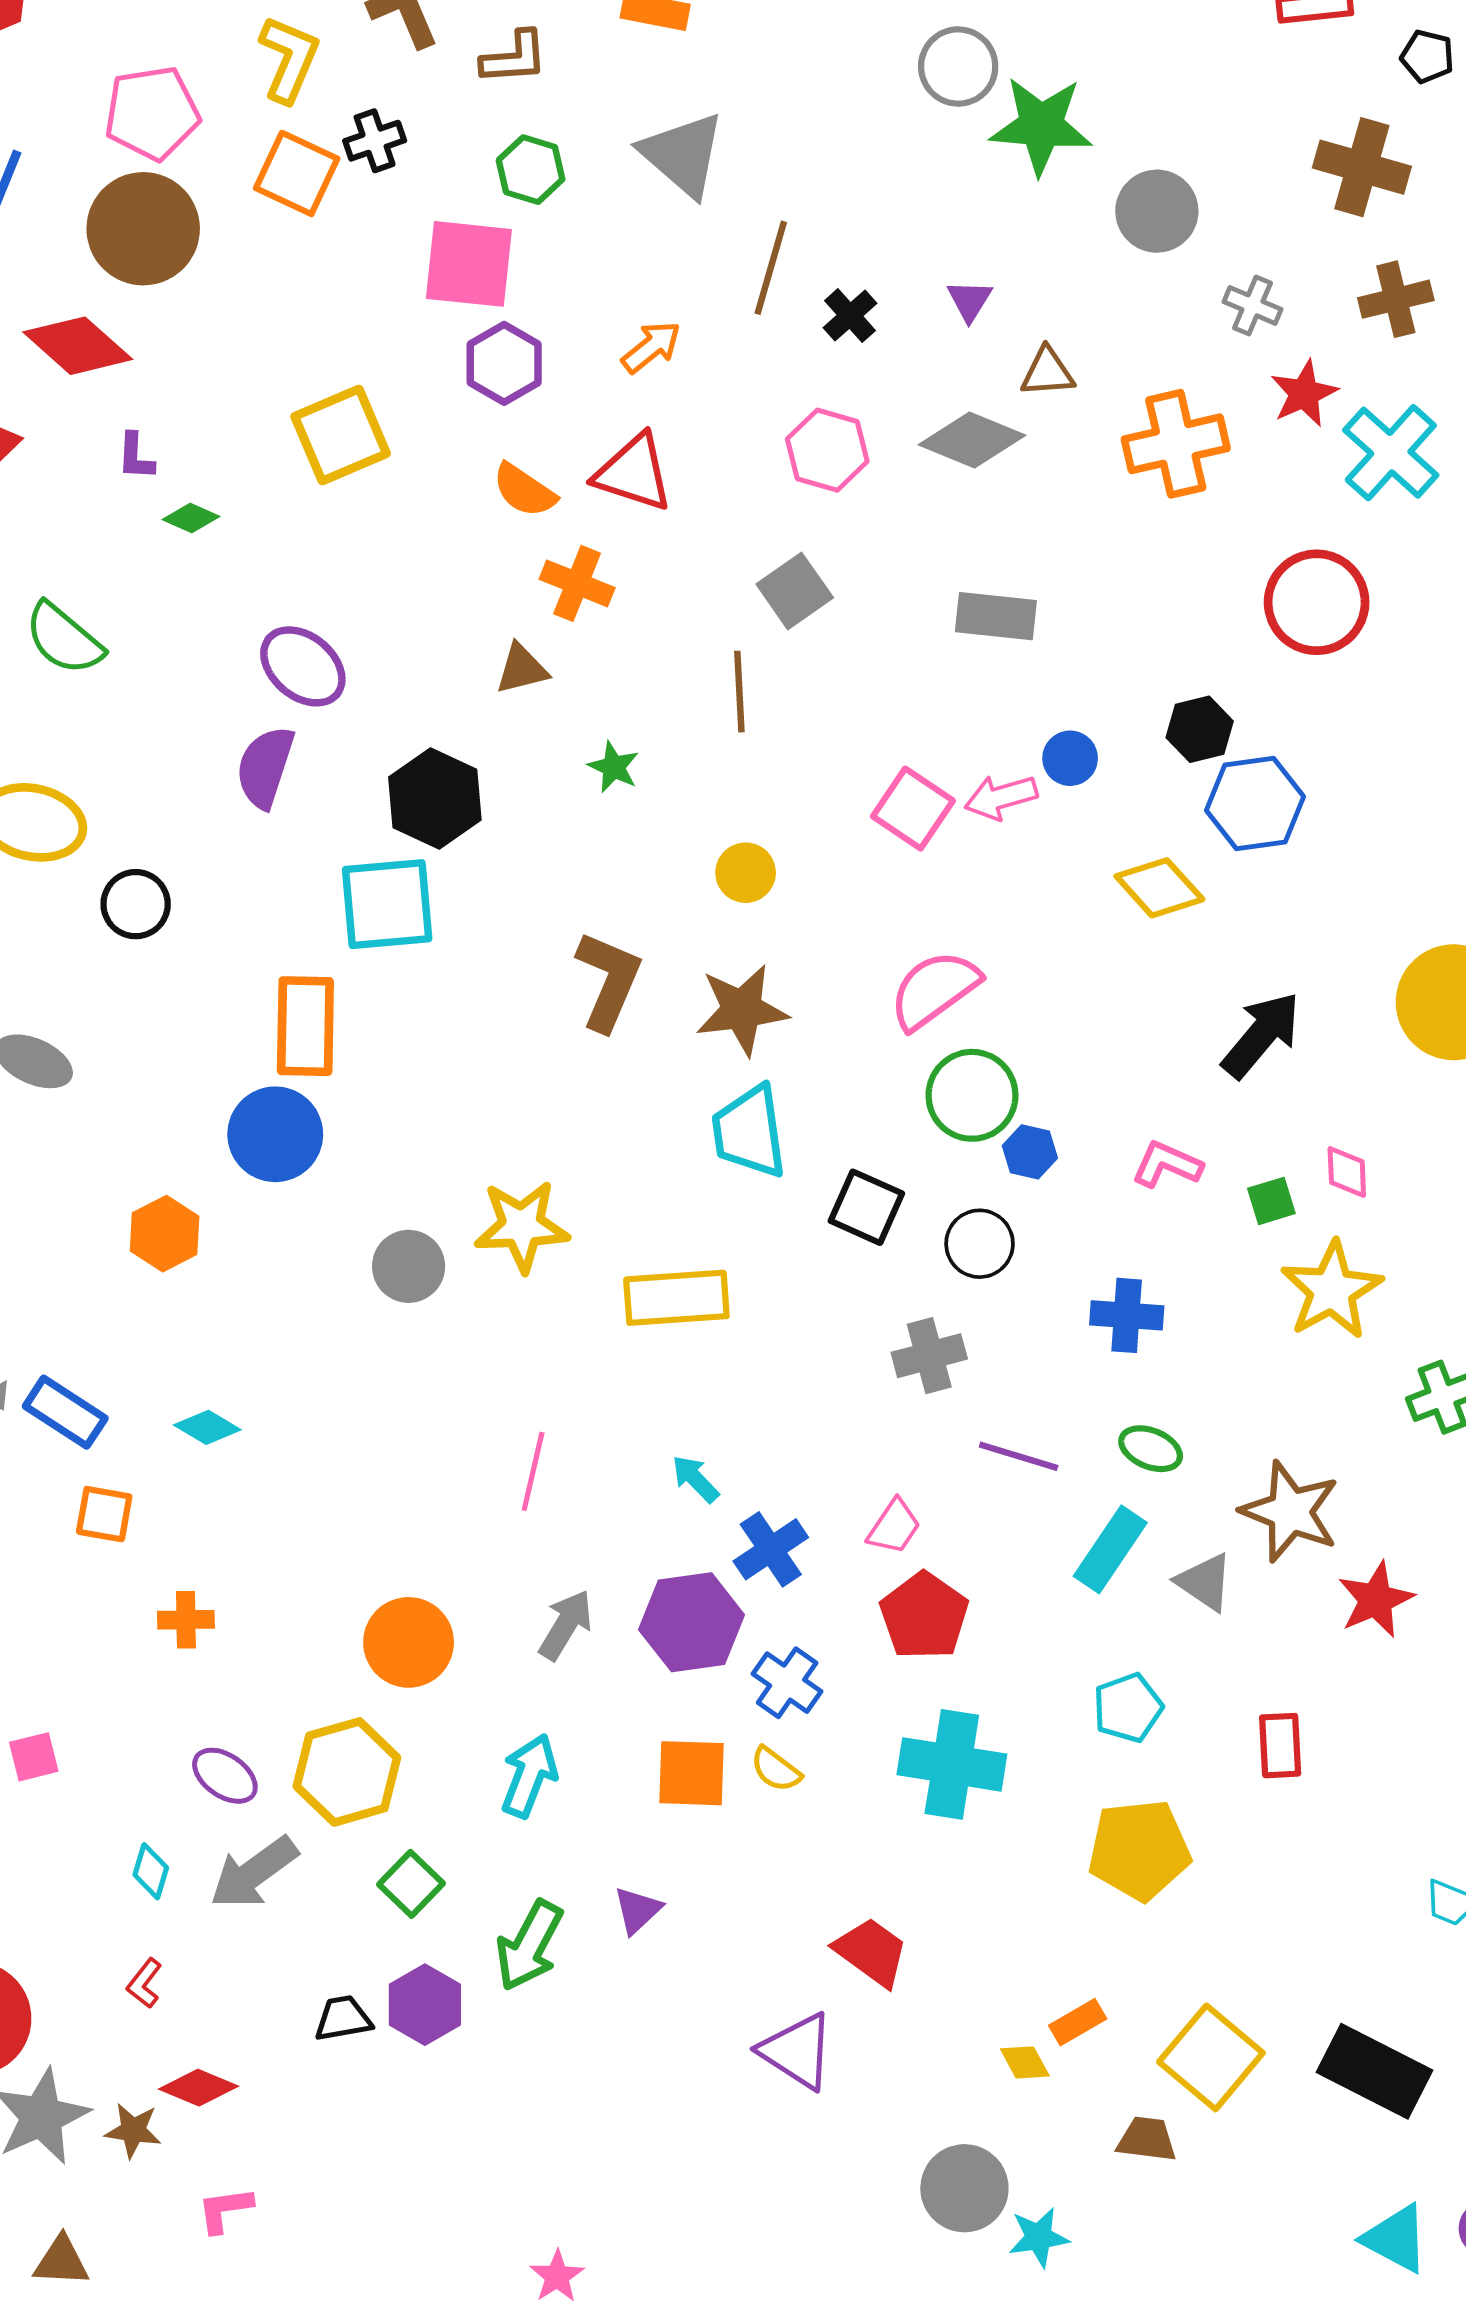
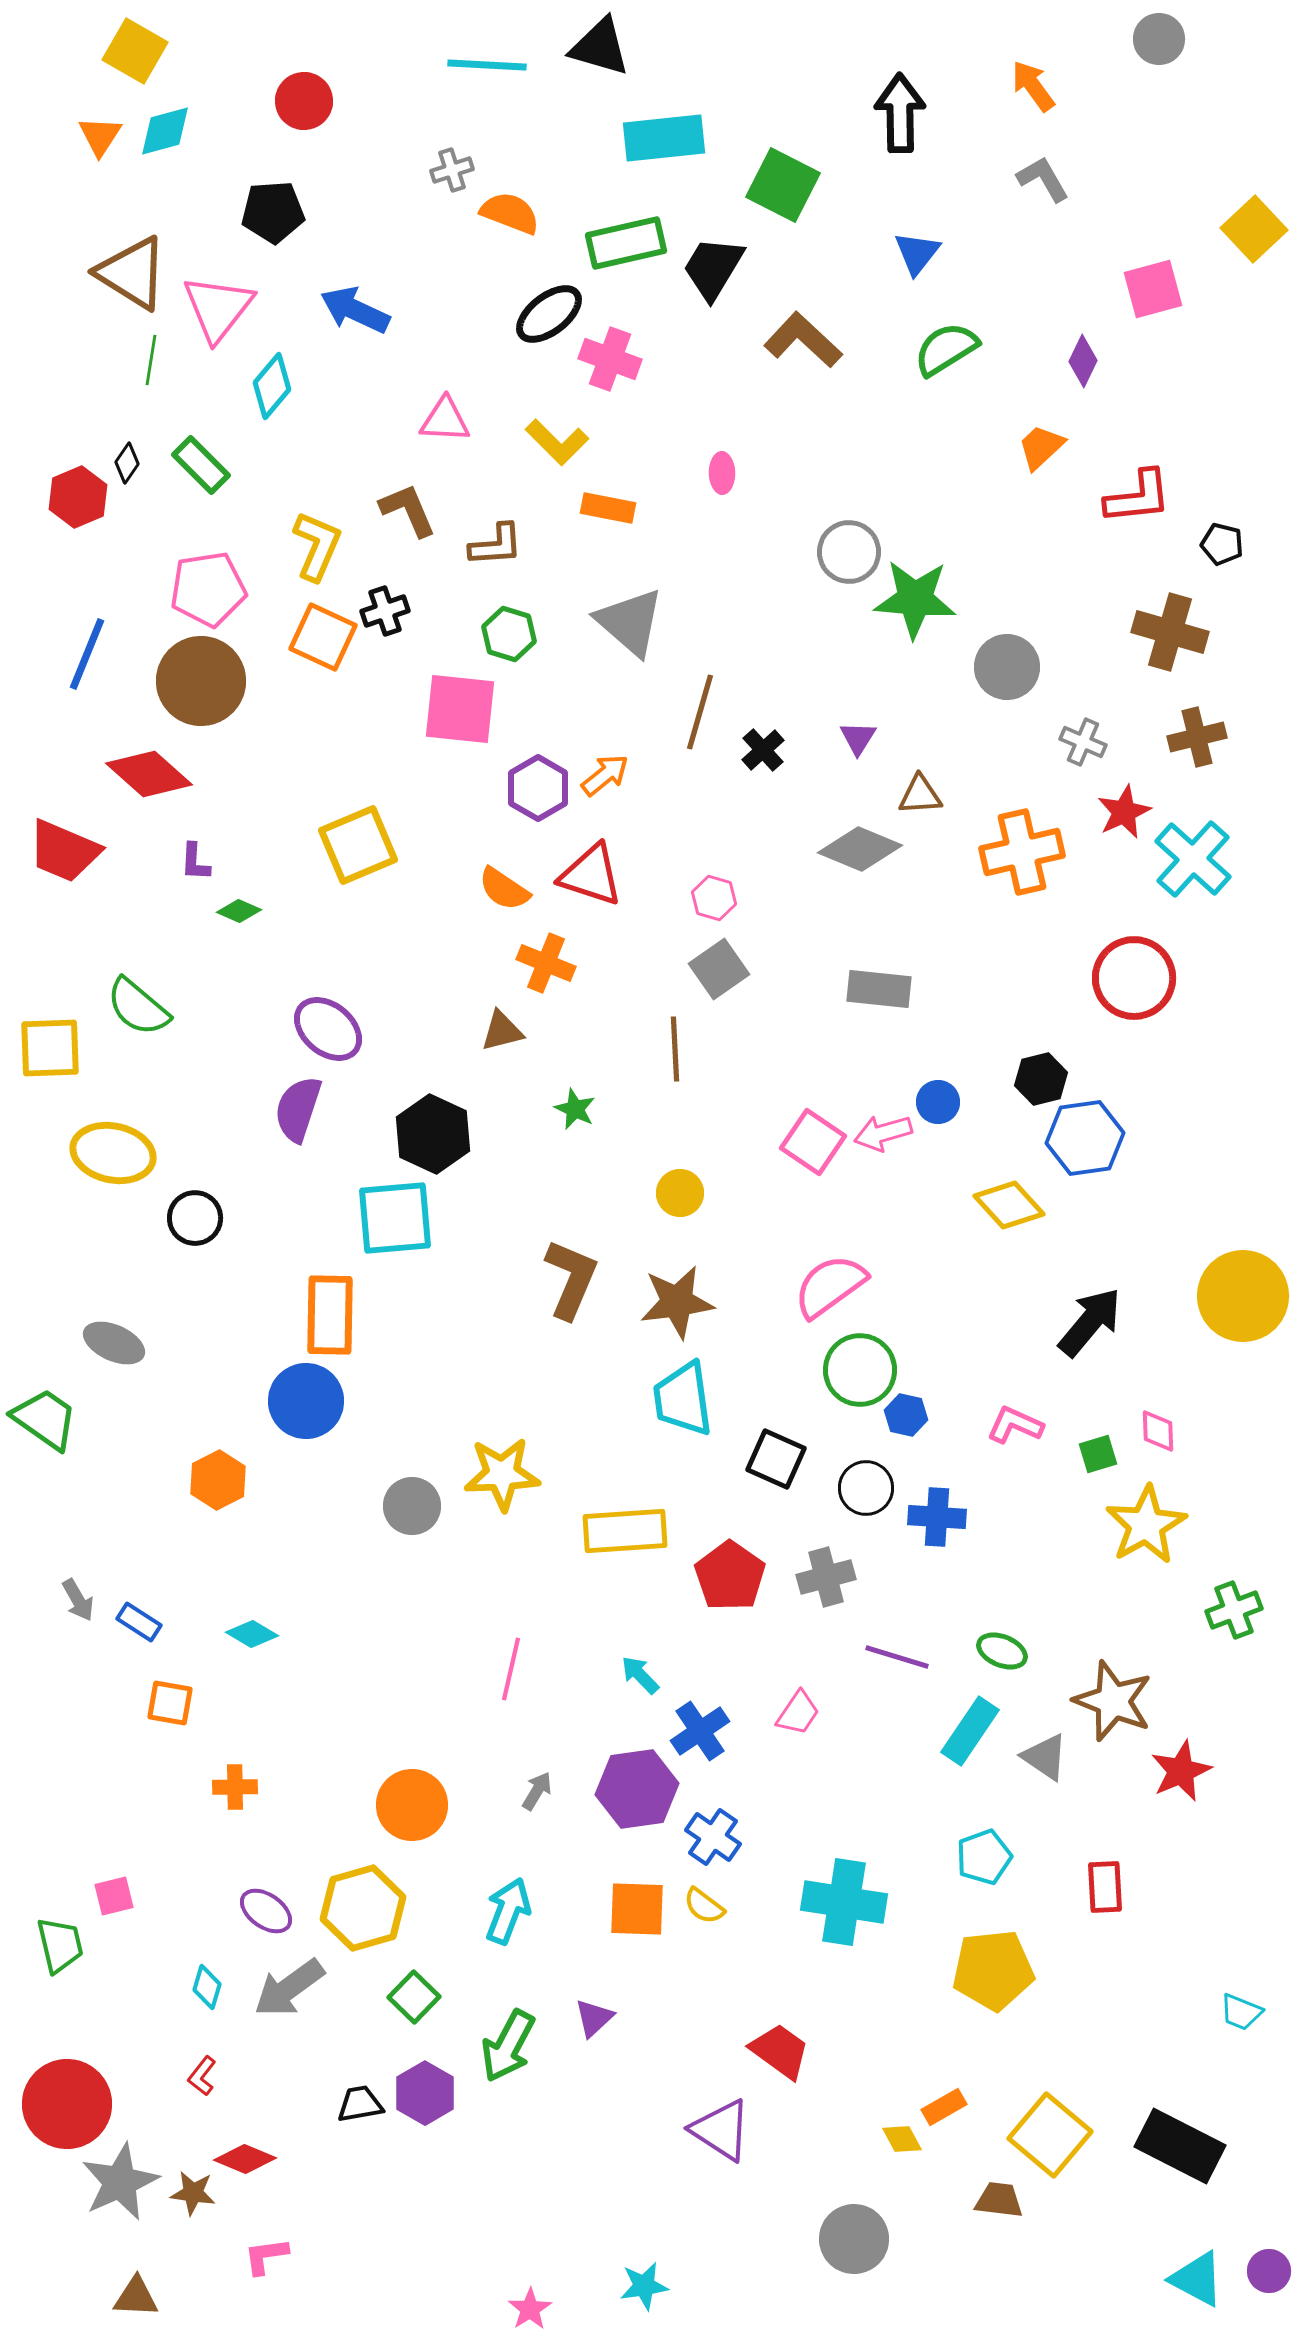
purple hexagon: (504, 363) -> (538, 788), moved
pink hexagon: (827, 450) -> (714, 898), moved, size x0.7
blue cross: (1127, 1315) -> (937, 1517), moved
blue rectangle: (65, 1412) -> (139, 1622), size x0.7
red pentagon: (924, 1616) -> (730, 1576), moved
gray arrow: (566, 1625) -> (537, 1791), size x0.7
cyan star: (1039, 2237) -> (644, 2286), moved

